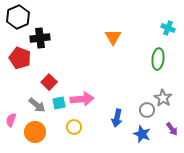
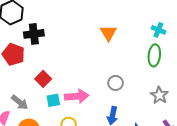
cyan cross: (168, 28) -> (158, 30), moved
gray arrow: (37, 105) -> (20, 102), moved
gray circle: (147, 110) -> (116, 83), moved

